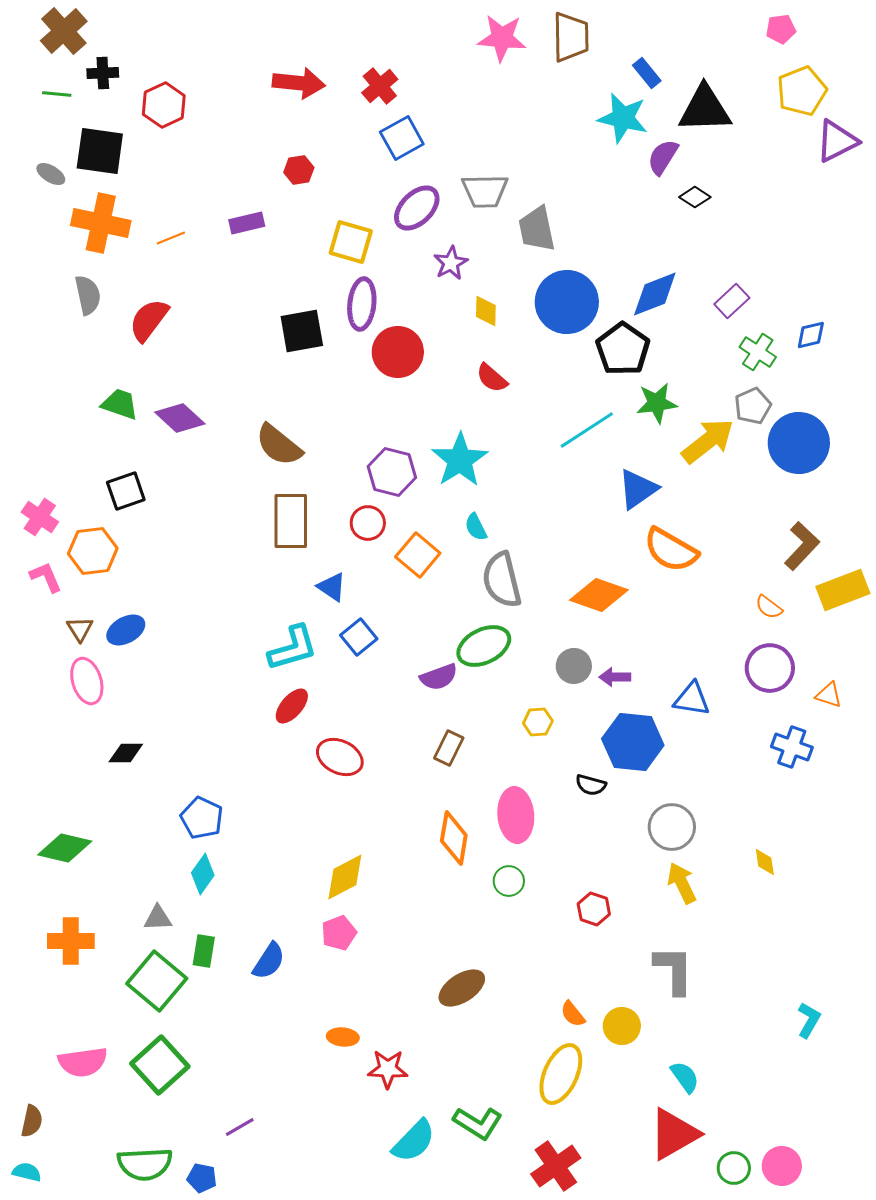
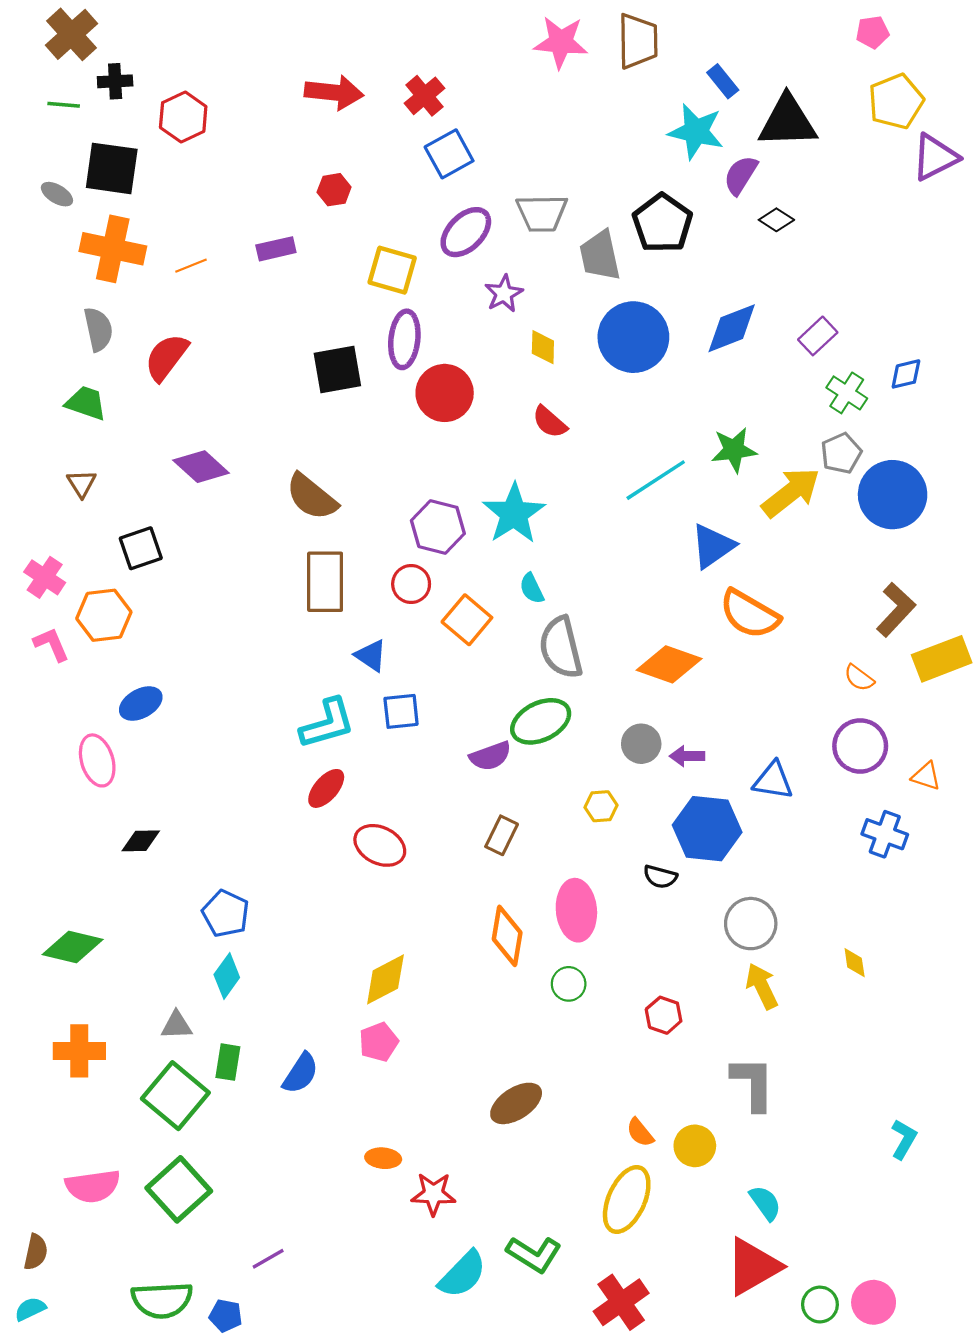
black pentagon: (623, 349) -> (662, 223), moved
green trapezoid: (120, 404) -> (86, 403), moved
brown triangle: (80, 629) -> (82, 483), moved
blue square: (359, 637) -> (401, 711), turned 33
cyan semicircle: (27, 1172) -> (30, 1309), turned -40

